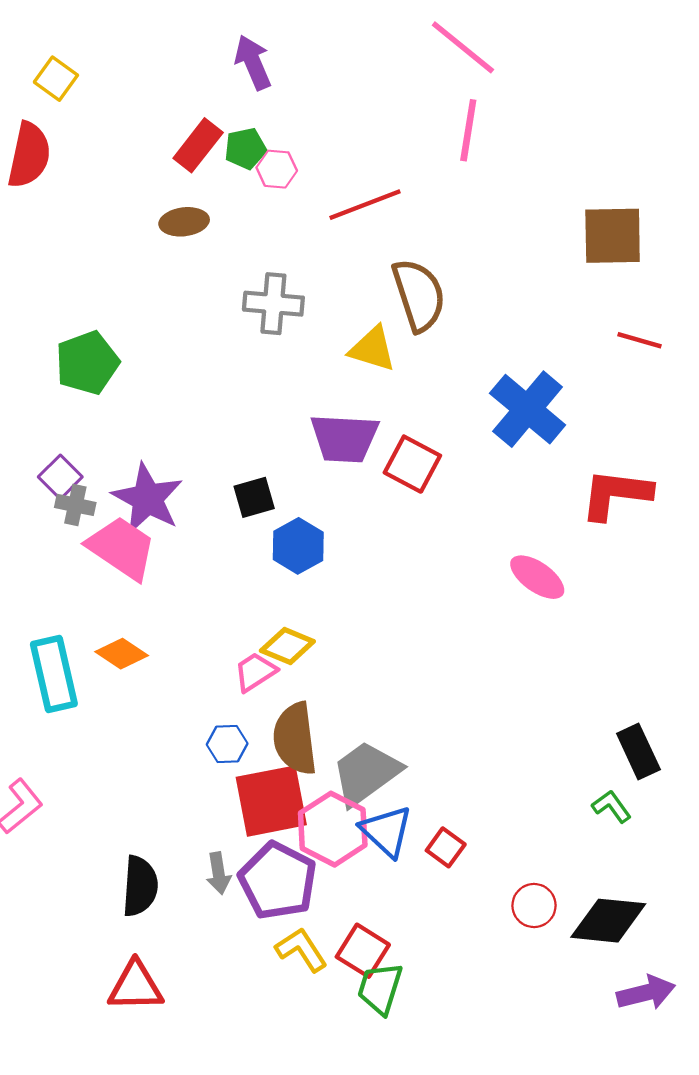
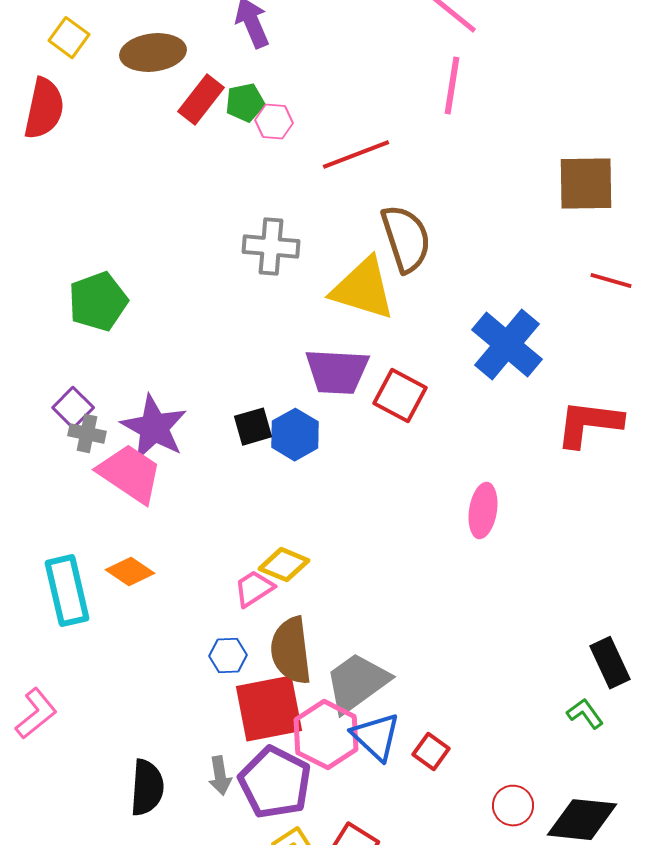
brown ellipse: (184, 222) -> (153, 53), moved, size x1.4
yellow triangle: (372, 349) -> (363, 289), size x1.5
blue hexagon: (298, 546) -> (295, 435), moved
pink ellipse: (537, 577) -> (483, 511), moved, turned 64

